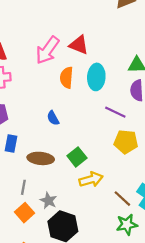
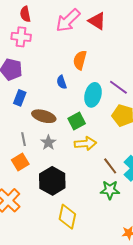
cyan ellipse: (96, 77) -> (93, 95), moved
orange semicircle: (67, 78) -> (80, 60), moved
gray line: (23, 187) -> (24, 139), turned -32
gray star: (48, 201) -> (48, 143), moved

